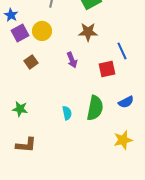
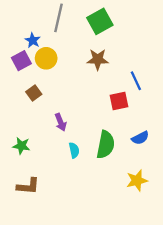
blue star: (11, 15) -> (33, 40), moved
purple arrow: (72, 60) -> (61, 122), moved

